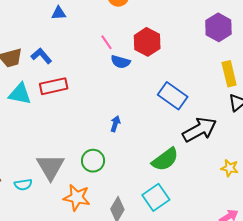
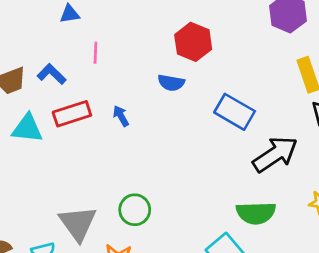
pink line: (107, 42) -> (95, 53), moved, turned 42
blue semicircle: (121, 62) -> (171, 83), moved
blue arrow: (115, 124) -> (121, 116), moved, turned -42
green semicircle: (165, 159) -> (256, 213), moved, turned 40

